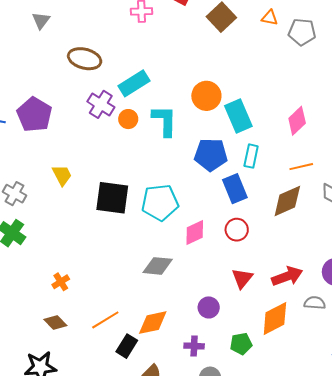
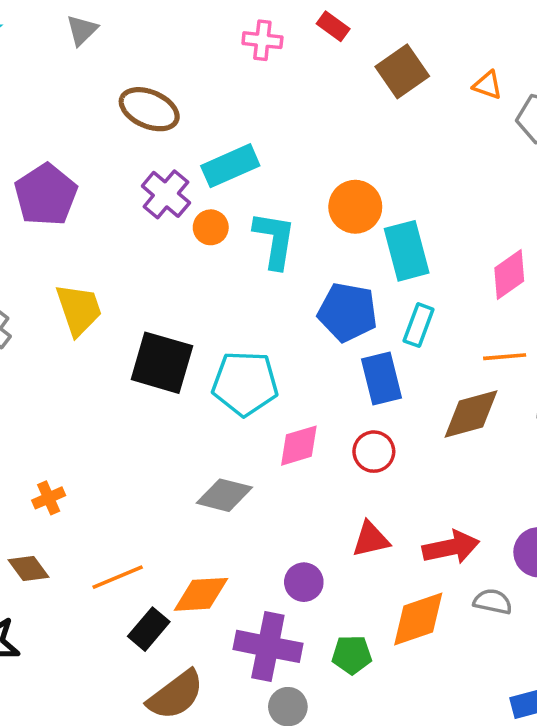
yellow trapezoid: (62, 175) -> (79, 310), size x1.4
red triangle: (242, 278) -> (371, 539), turned 30
purple cross: (194, 346) -> (268, 646), size x1.8

